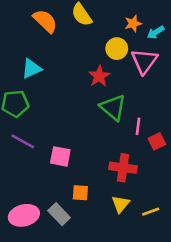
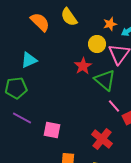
green triangle: (113, 108) -> (105, 80), moved
pink line: (138, 126) -> (114, 106), turned -48
red cross: (123, 168) -> (102, 139), turned 30

